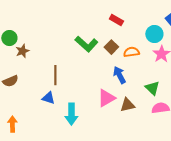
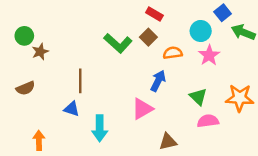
brown square: (111, 47) -> (148, 37), moved
blue arrow: (119, 75) -> (158, 81), turned 54
brown triangle: (127, 105) -> (168, 142), moved
orange arrow: (12, 124) -> (39, 140), moved

